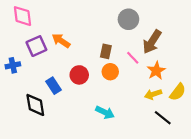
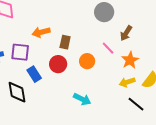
orange arrow: (61, 41) -> (41, 32), turned -48
brown arrow: (152, 42) -> (126, 33), size x0.7
purple square: (36, 46) -> (20, 52), moved, turned 30
brown rectangle: (106, 51) -> (65, 42), moved

